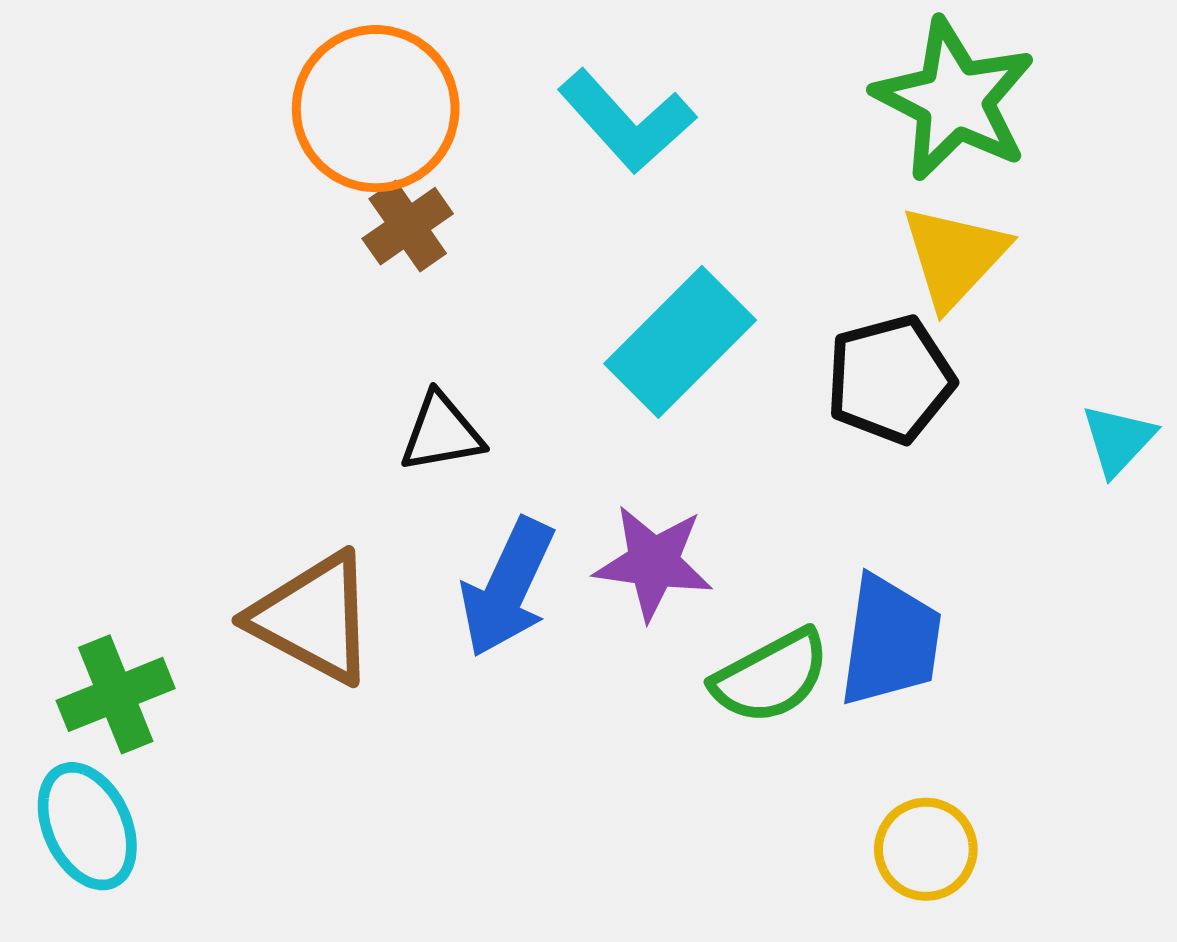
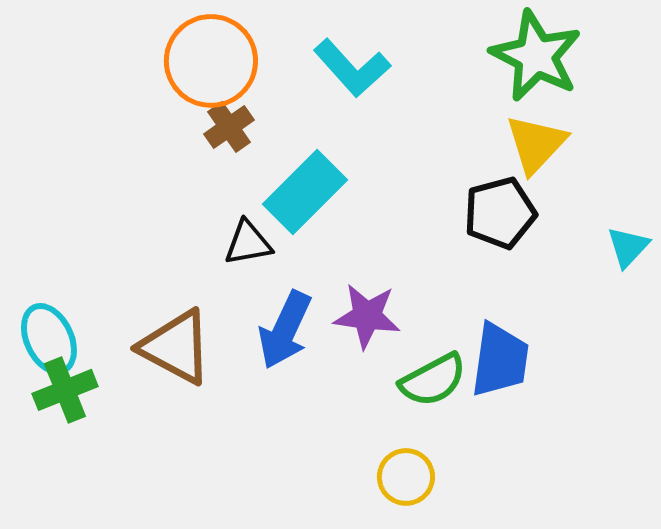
cyan rectangle: (680, 342) -> (305, 192), moved
cyan ellipse: (87, 826) -> (49, 339), moved
yellow circle: (926, 849) -> (406, 477), moved

